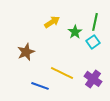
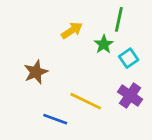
green line: (95, 22) -> (119, 19), moved
purple cross: (93, 79) -> (130, 96), moved

